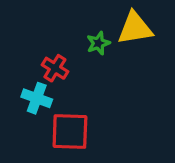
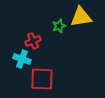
red cross: (55, 68) -> (33, 41), turned 35

